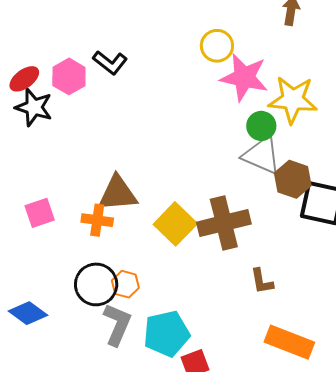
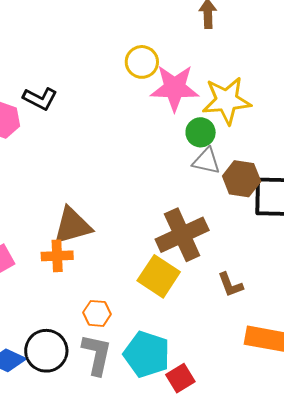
gray triangle: (262, 155) -> (206, 161), size x0.7
yellow square: (175, 224) -> (159, 276), moved
black circle: (96, 284) -> (46, 351), moved
cyan pentagon: (166, 334) -> (147, 354), turned -30

